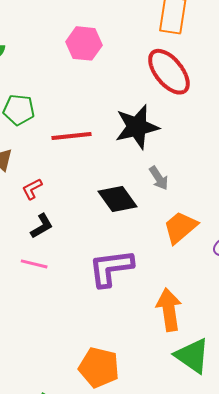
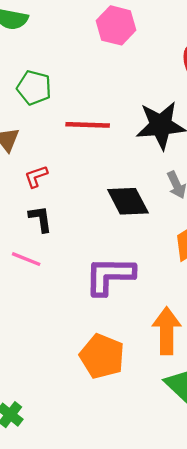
black L-shape: (42, 226) -> (41, 219), turned -76
orange pentagon: (99, 367) -> (102, 356), moved

